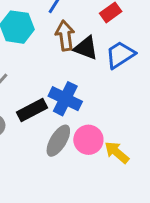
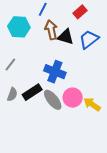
black rectangle: (32, 110) -> (32, 92), moved
gray ellipse: (58, 141) -> (53, 100), turned -65

